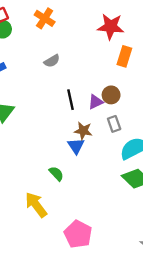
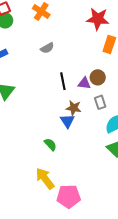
purple triangle: (96, 102) -> (84, 83), turned 32
yellow arrow: (36, 205) -> (45, 178), moved
pink pentagon: (78, 234) -> (69, 196), turned -30

